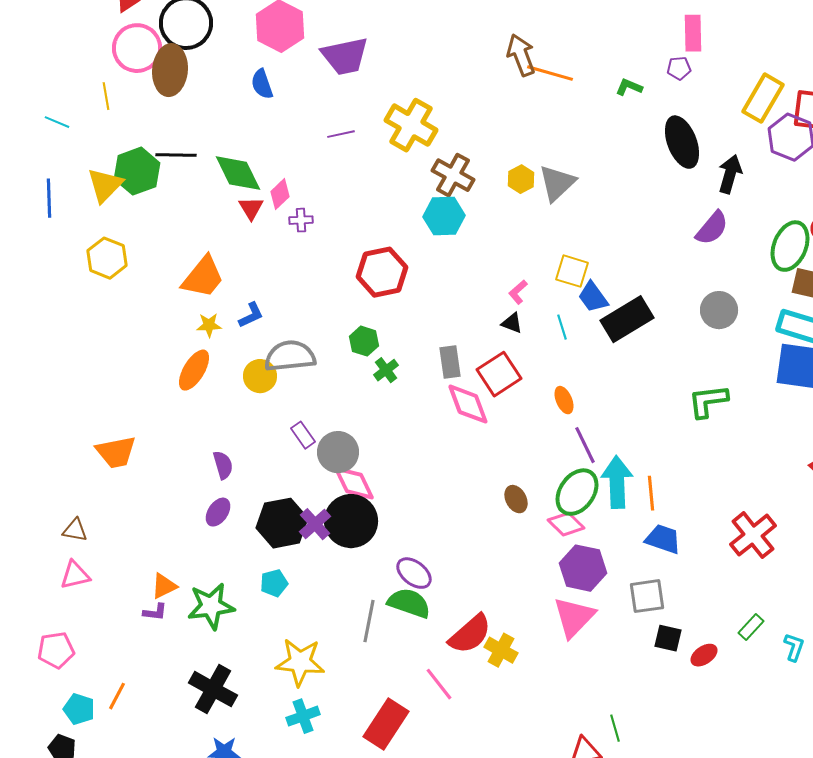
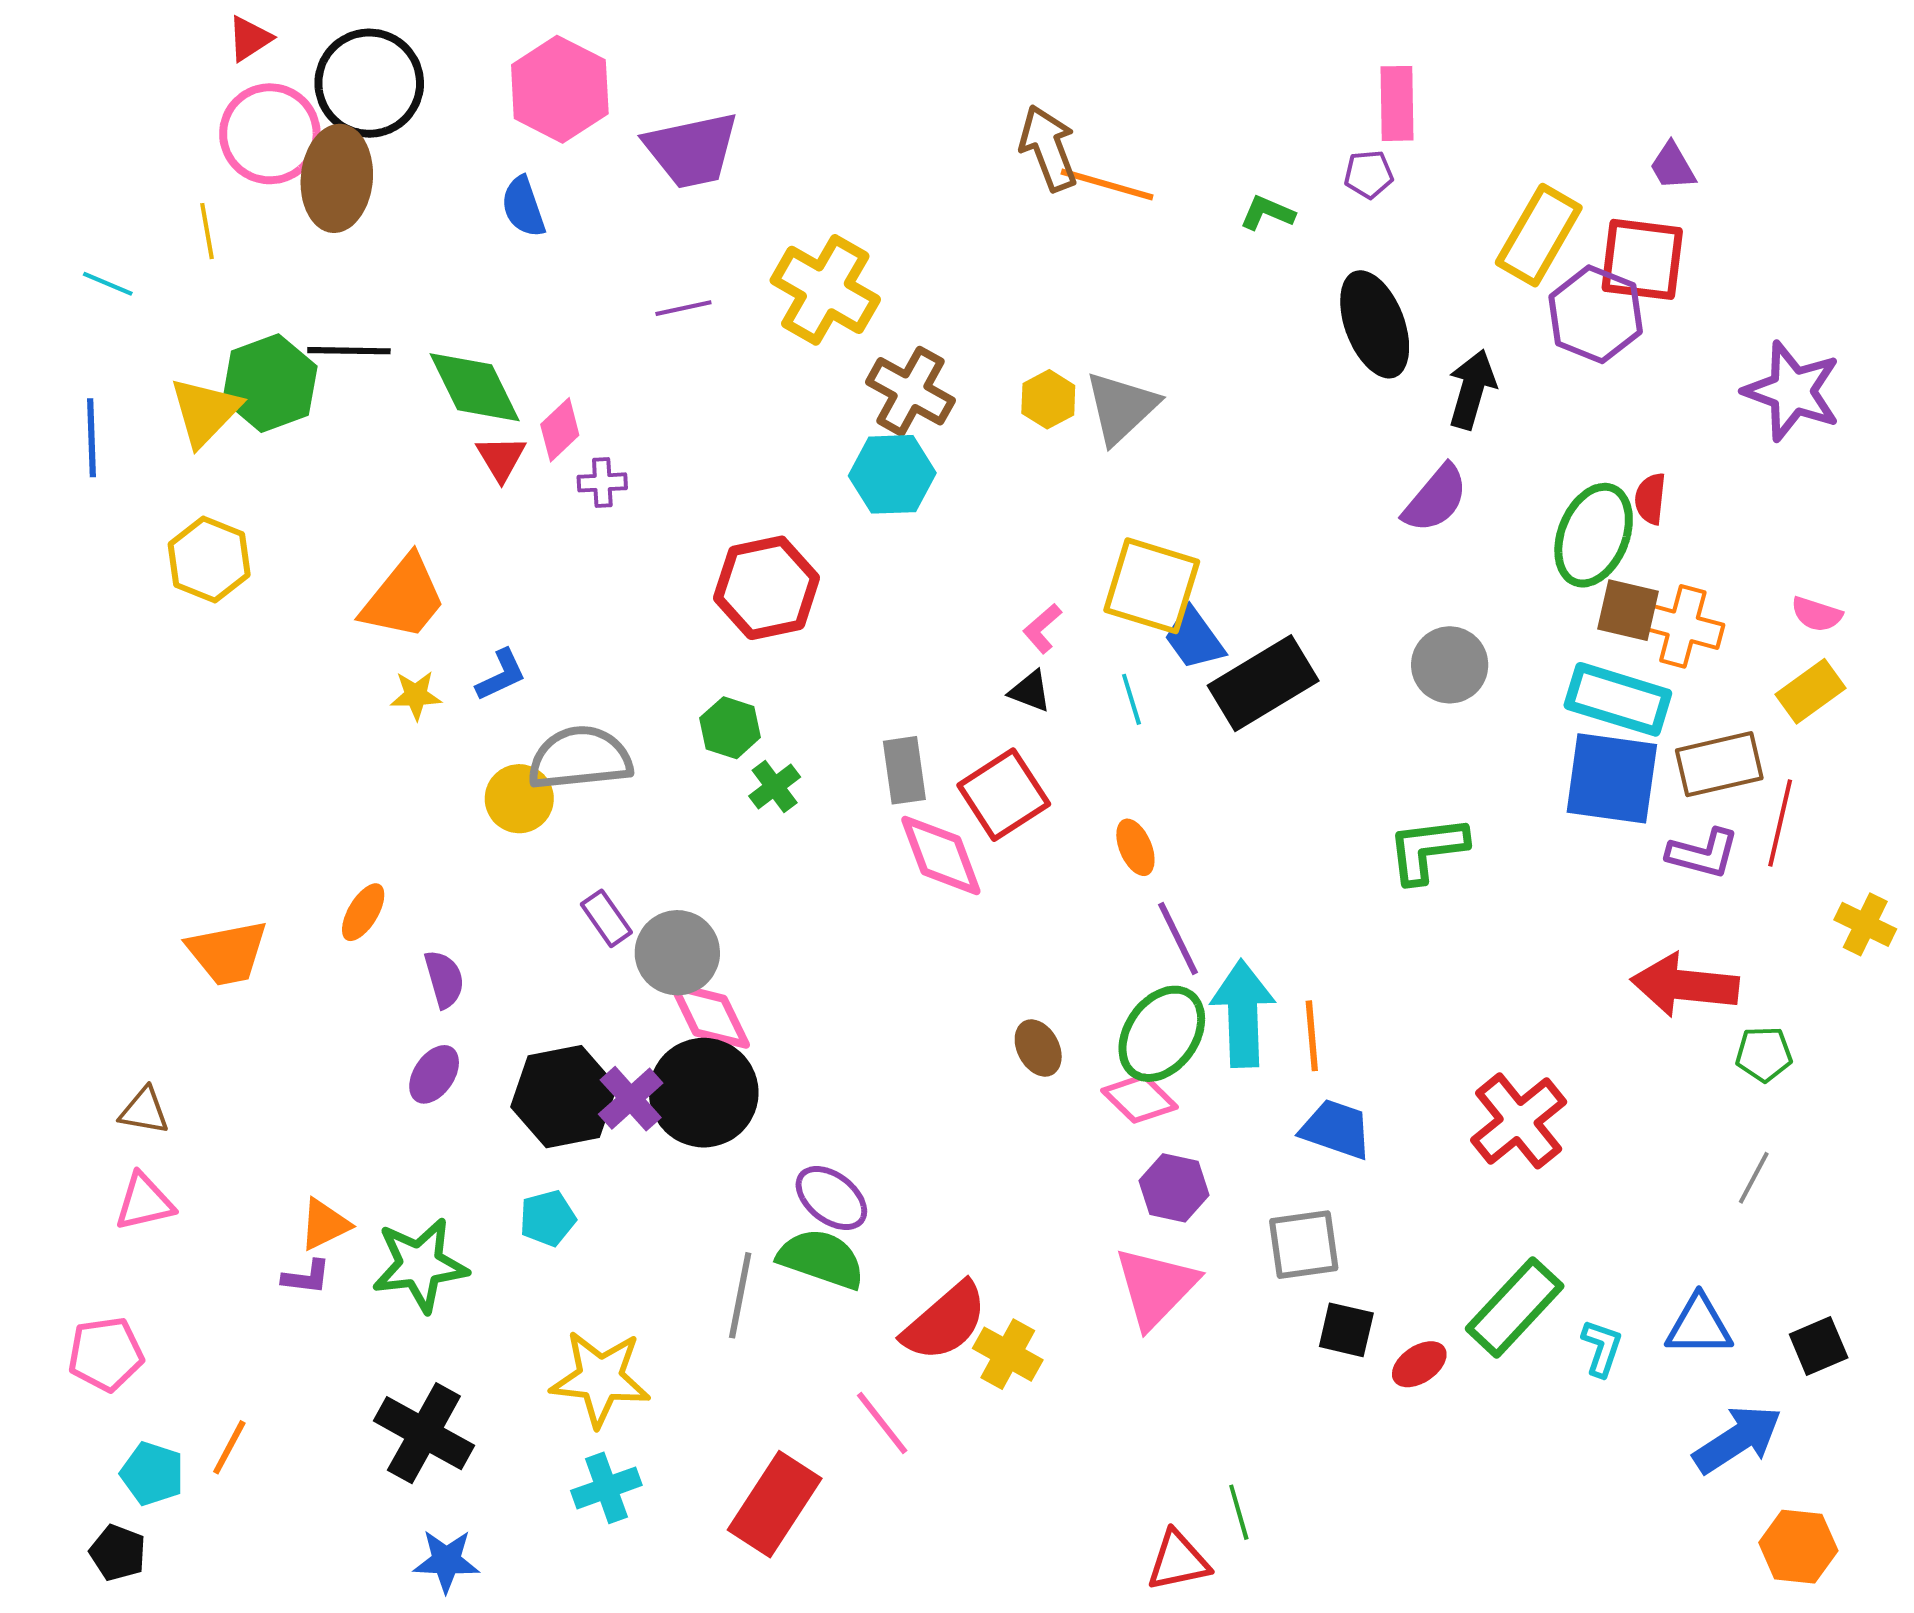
yellow square: (572, 271) -> (1152, 586), size x1.4
orange ellipse: (194, 370) -> (363, 912), moved, size x0.7
purple hexagon: (583, 568) -> (1174, 1188), size x0.7
green rectangle: (751, 627) -> (1515, 1307), size x1.8

